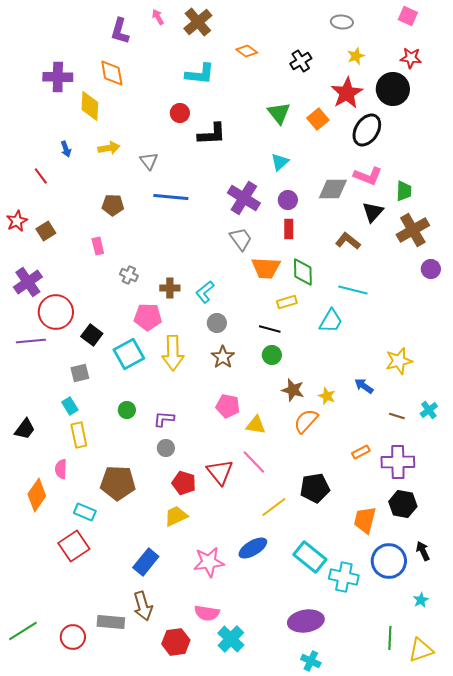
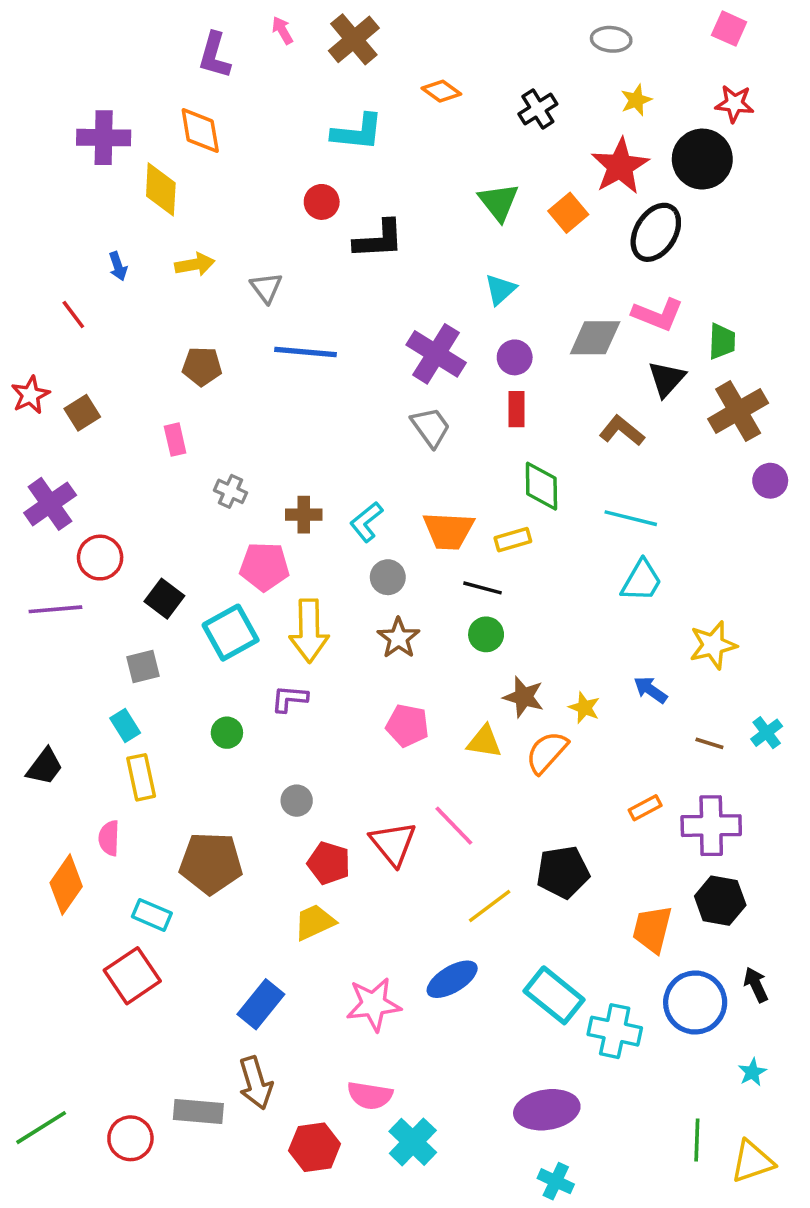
orange trapezoid: (266, 268) -> (449, 531), moved
red circle: (56, 312) -> (100, 558), size x0.7
cyan trapezoid: (331, 321) -> (642, 581), moved
purple L-shape: (164, 419) -> (289, 699), moved
yellow triangle: (256, 425) -> (484, 742), moved

